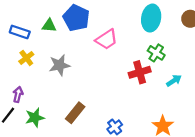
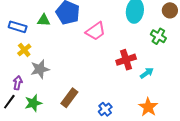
green cross: (156, 53) -> (158, 36), moved
gray star: (60, 65) -> (40, 69), moved
cyan arrow: (174, 81) -> (147, 73), moved

